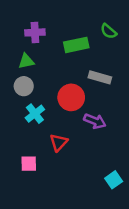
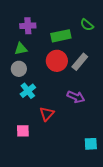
gray rectangle: (100, 77) -> (80, 62), turned -66
red circle: (71, 97) -> (57, 61), moved
cyan square: (114, 180) -> (91, 144), turned 32

